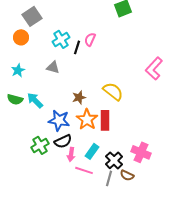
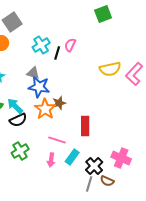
yellow semicircle: (113, 91) -> (110, 69), moved, turned 130
orange star: (87, 119) -> (45, 109), moved
blue star: (59, 120) -> (39, 87), moved
black semicircle: (63, 141) -> (18, 120), moved
pink line: (84, 170) -> (57, 140), moved

